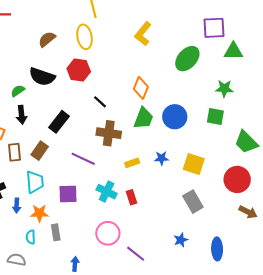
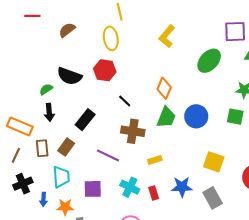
brown semicircle: (47, 39) -> (67, 30), moved
blue star: (161, 158) -> (182, 187), moved, size x1.5

